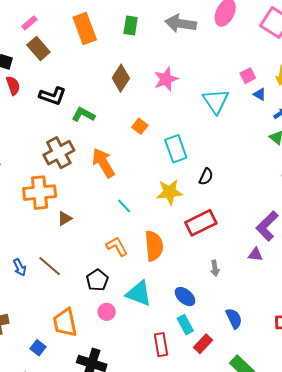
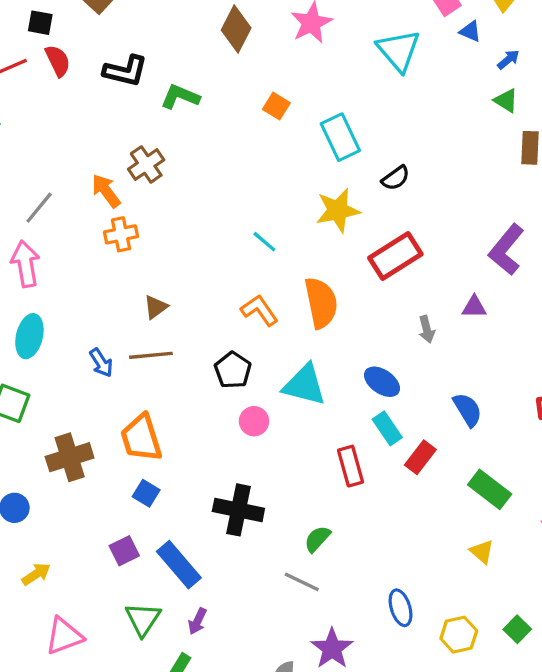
brown cross: (59, 153) -> (146, 164), size x0.7
orange arrow: (103, 163) -> (106, 191), moved, size x0.7
black semicircle: (206, 177) -> (396, 178), turned 36
orange cross: (40, 193) -> (121, 234), size x0.6
brown triangle: (65, 218) -> (156, 307), moved
purple triangle: (255, 255) -> (474, 307), moved
brown line: (50, 266) -> (151, 355), turned -40
orange trapezoid: (65, 323) -> (141, 438), moved

